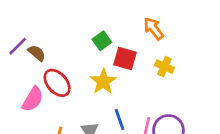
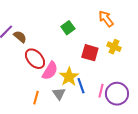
red square: (125, 58) -> (90, 53), moved
yellow star: (103, 82) -> (69, 77), moved
pink semicircle: (33, 99) -> (50, 71), moved

